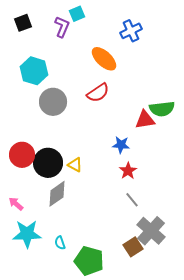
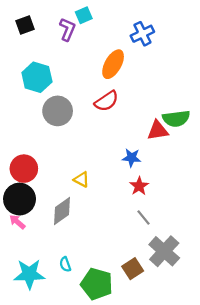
orange ellipse: (104, 59) -> (113, 64), turned 76
black circle: (48, 163) -> (20, 199), moved
cyan star: (27, 234) -> (29, 274), moved
brown square: (133, 247) -> (133, 269), moved

